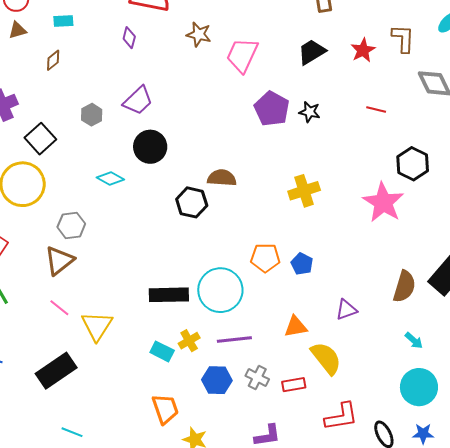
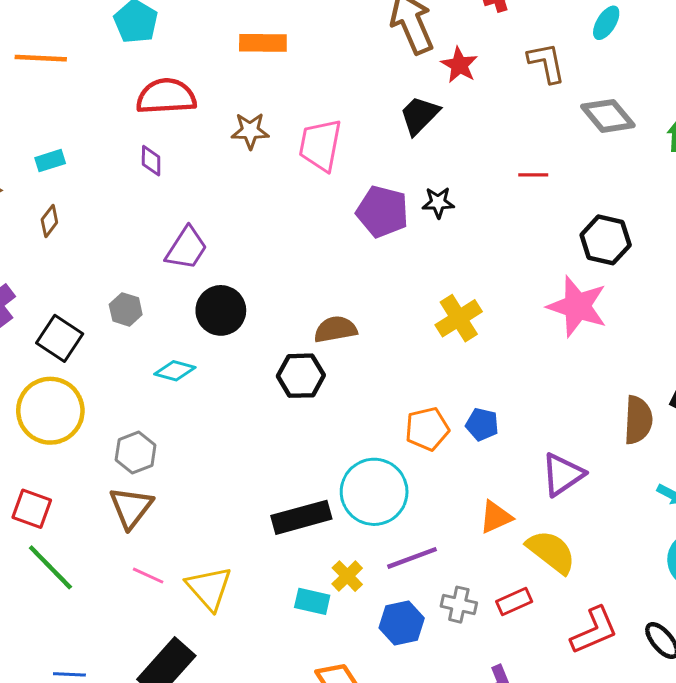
red star: (363, 50) -> (459, 65), moved
gray hexagon: (92, 115) -> (126, 309), moved
purple triangle: (346, 310) -> (563, 474), size x1.4

